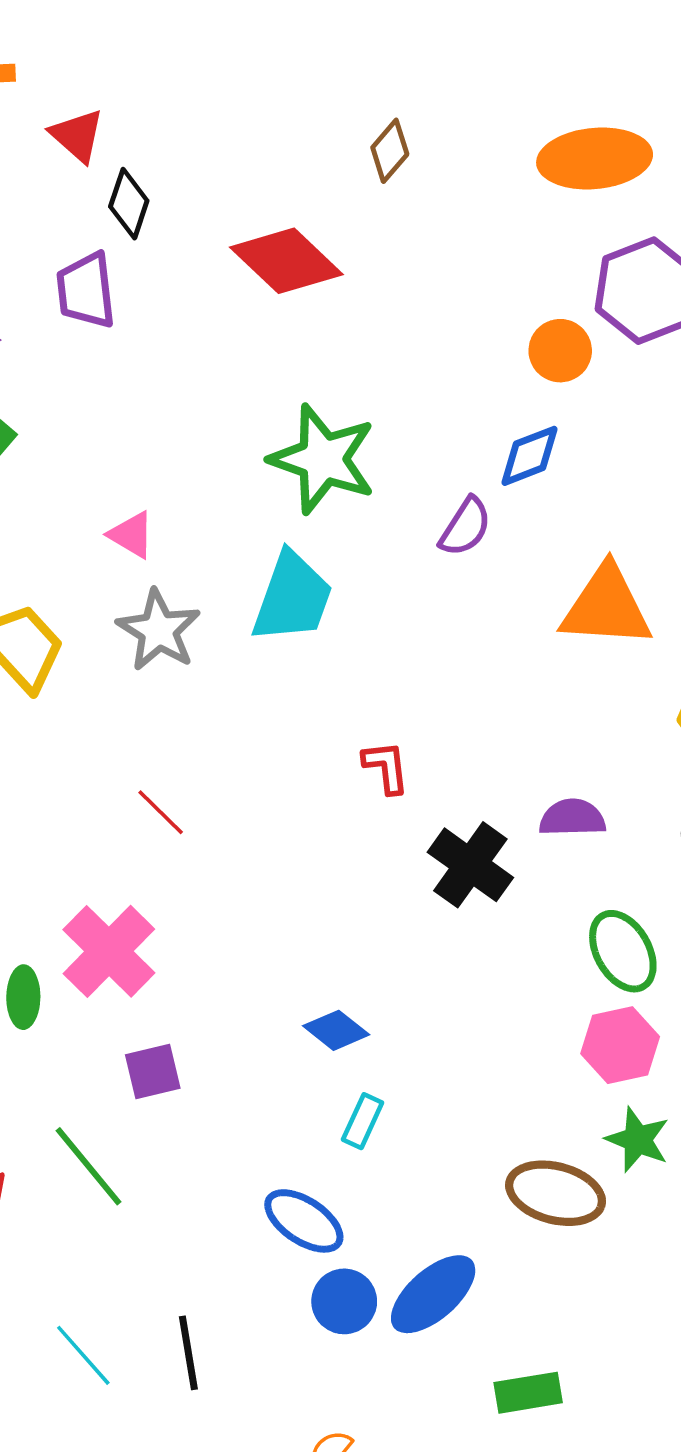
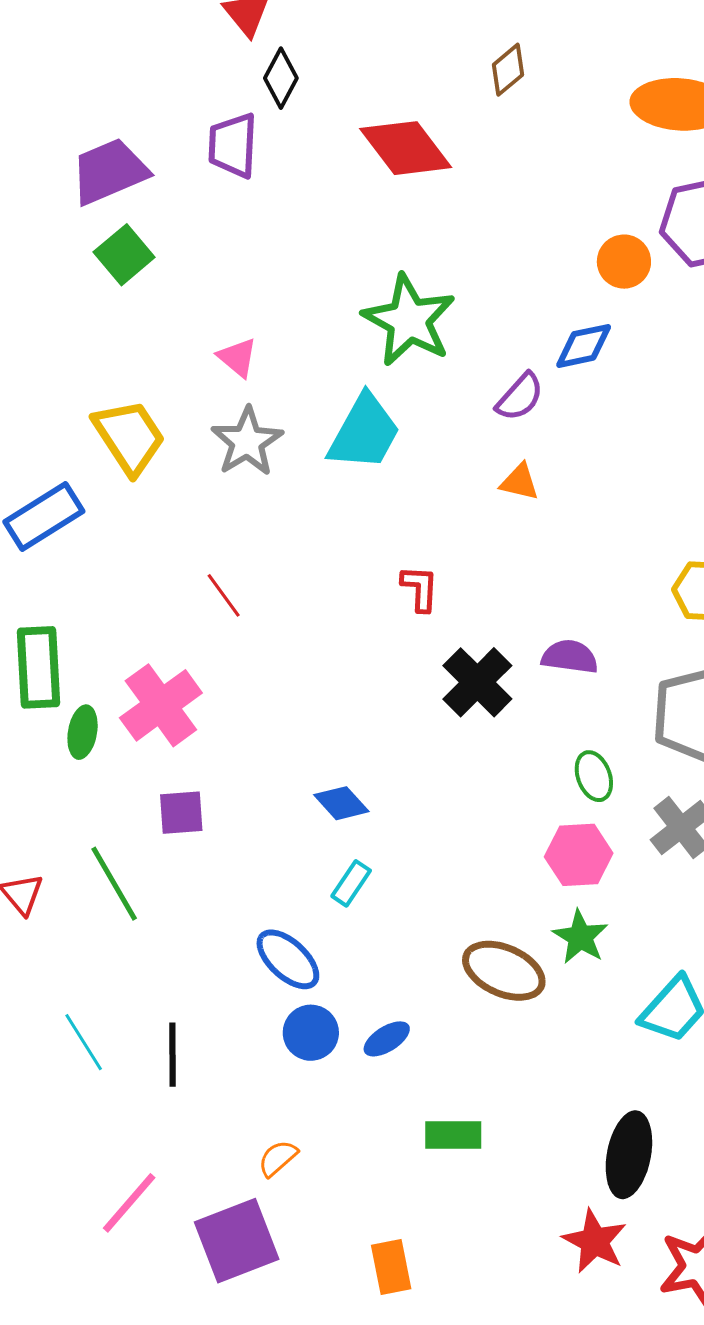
orange triangle: (606, 607) -> (519, 482), moved, size x0.5
green ellipse: (623, 951) -> (594, 776), size x0.7
blue ellipse: (433, 1294) -> (387, 1039), size x0.6

